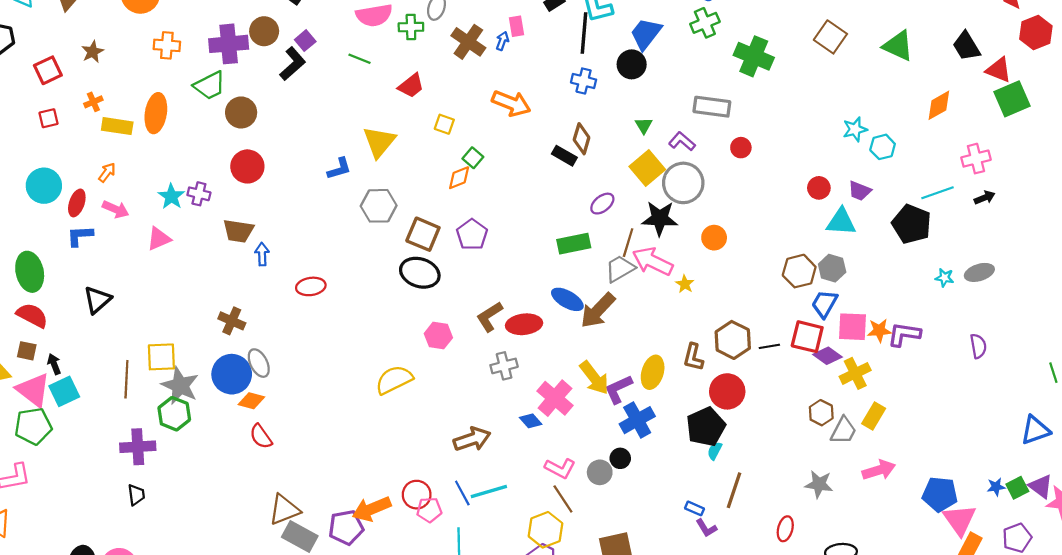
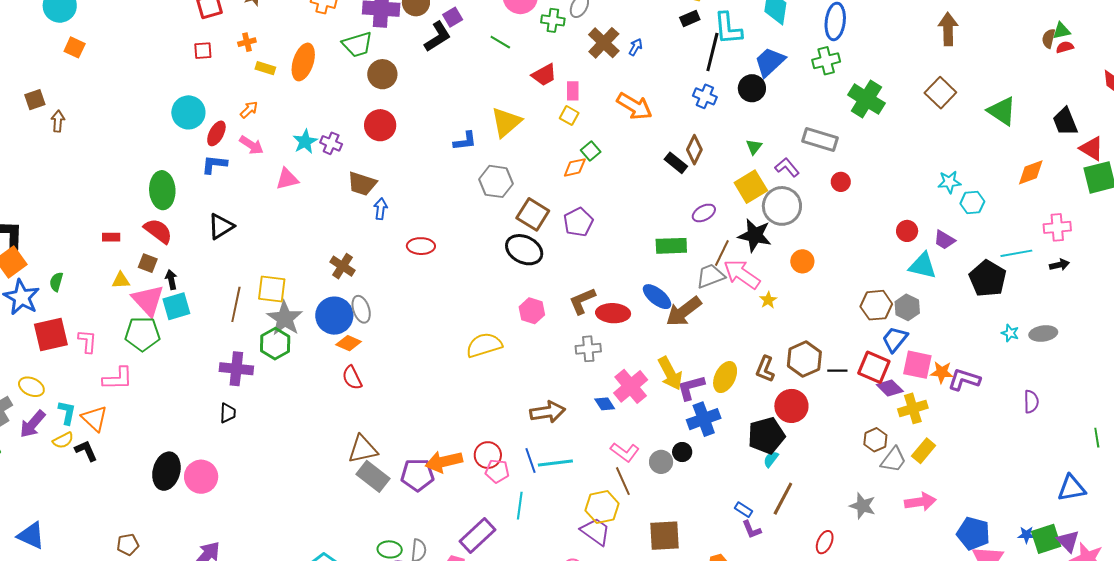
pink rectangle: (516, 26) -> (573, 91), moved
yellow rectangle: (117, 126) -> (265, 68), size x0.7
green square: (1017, 488) -> (1046, 539), size x1.4

